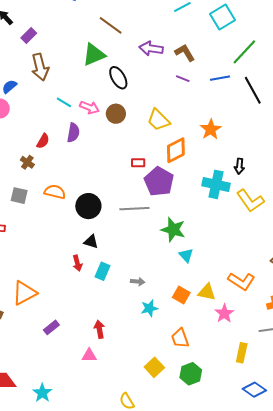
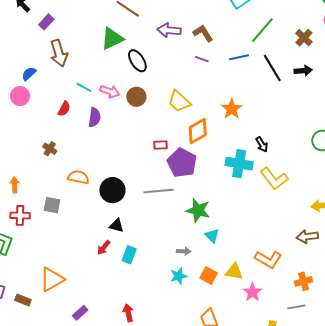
red semicircle: (43, 141) -> (64, 109), moved
black arrow: (239, 166) -> (262, 144), turned -35
gray square: (19, 196) -> (52, 205), moved
red arrow: (77, 263) -> (104, 248), turned 56
gray arrow: (138, 282) -> (184, 251), moved
cyan star: (149, 308) -> (179, 276), moved

